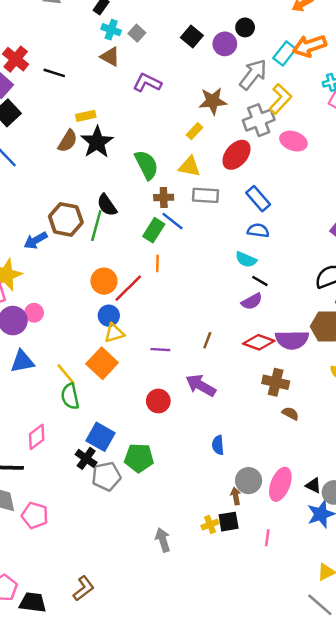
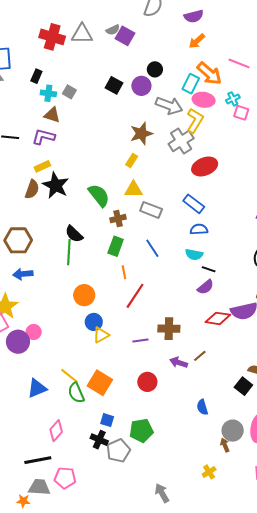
orange arrow: (309, 46) -> (209, 73), turned -108
gray arrow: (253, 74) -> (169, 106), turned 84
purple L-shape: (147, 83) -> (43, 137), moved
pink ellipse: (293, 141) -> (204, 100), moved
red ellipse: (236, 155) -> (205, 167), moved, turned 40
gray rectangle: (205, 195) -> (151, 210), turned 30
brown hexagon: (66, 219) -> (18, 240), moved
blue line: (173, 221) -> (152, 248), moved, turned 30
blue arrow: (36, 240) -> (23, 274), turned 36
red line: (128, 288) -> (135, 296), moved
brown line: (207, 340) -> (200, 356), moved, turned 40
blue triangle: (22, 361) -> (37, 388), moved
orange square: (102, 363) -> (100, 383), moved
brown cross: (276, 382) -> (169, 329), moved
purple arrow: (201, 385) -> (179, 362), size x0.7
blue square: (100, 437) -> (107, 420), size x0.6
pink pentagon: (35, 515) -> (65, 478), moved
black square: (229, 522) -> (243, 386), moved, turned -30
gray arrow: (163, 540) -> (162, 493), moved

